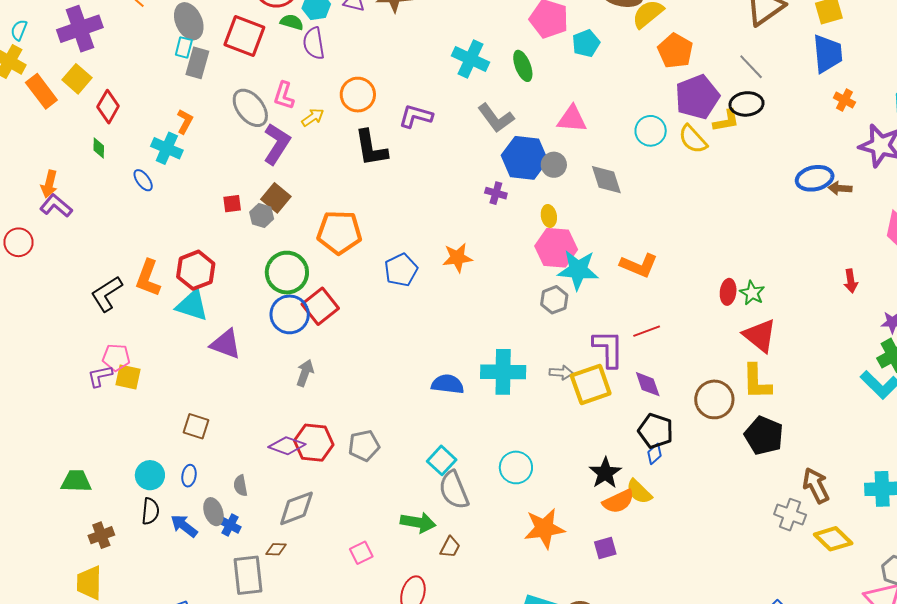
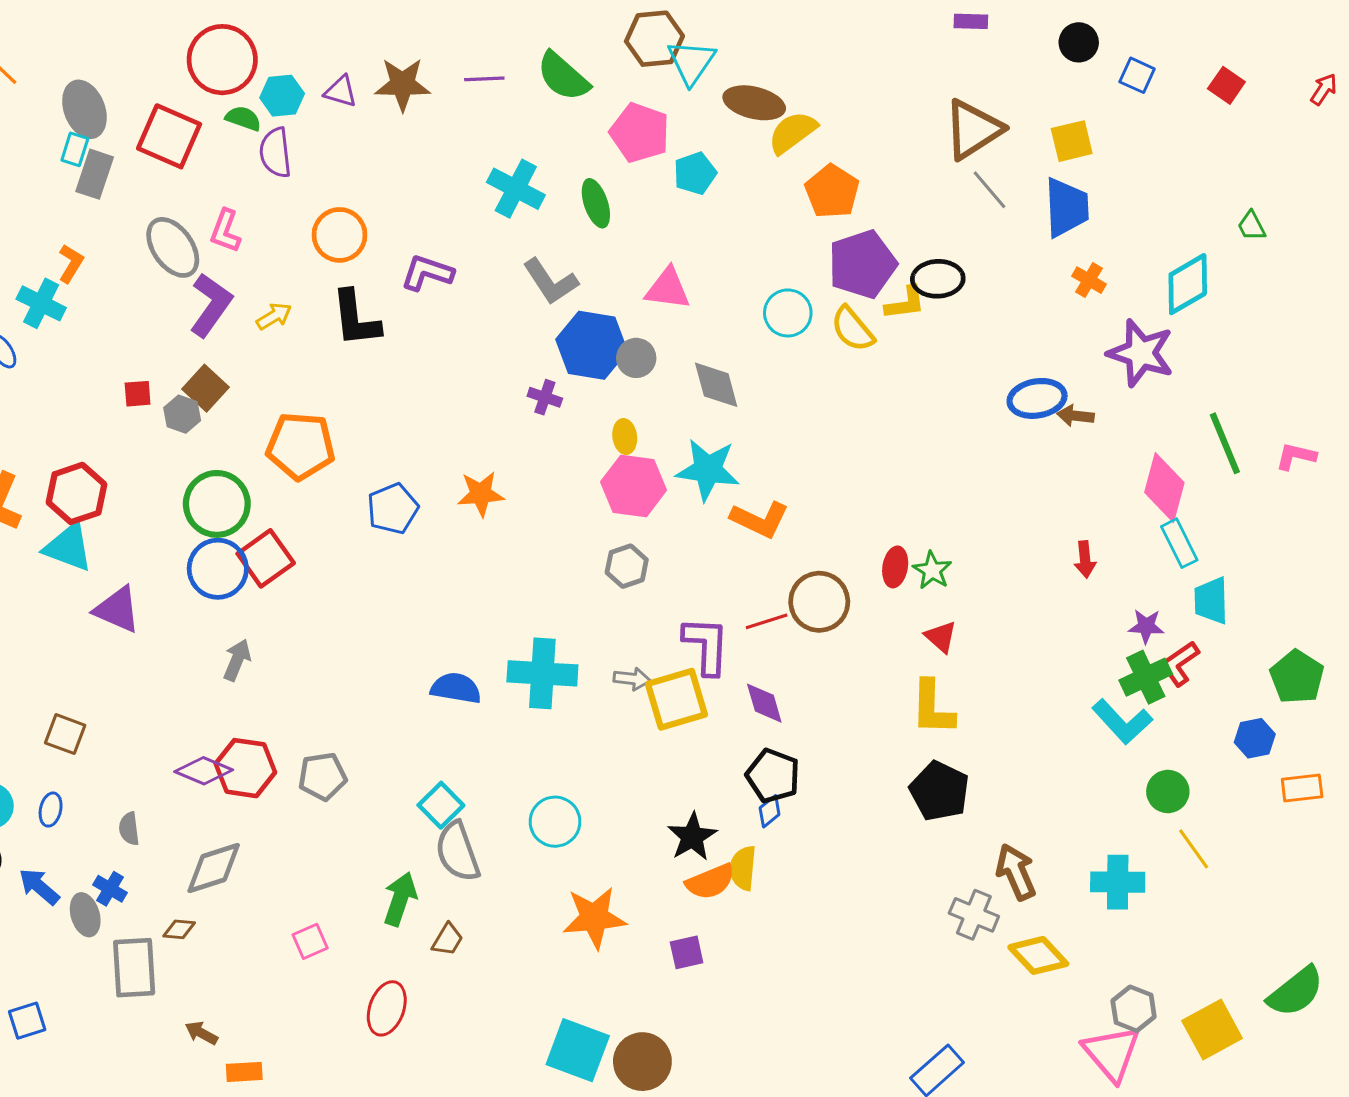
gray line: (751, 67) -> (989, 190), moved
yellow arrow: (313, 117) -> (274, 316), moved
cyan star: (578, 270) -> (708, 470), moved
red triangle: (760, 336) -> (941, 637), size x0.6
brown circle: (714, 399) -> (819, 602), moved
yellow semicircle: (639, 492) -> (743, 868), turned 48
gray ellipse: (213, 512) -> (85, 915), moved
green arrow: (418, 522) -> (400, 899), turned -84

